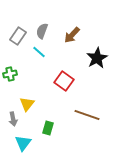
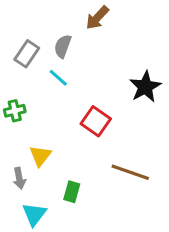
brown arrow: (72, 35) -> (97, 18), moved

